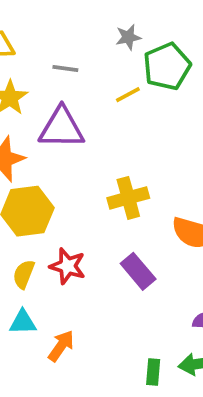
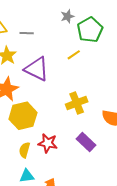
gray line: (65, 69) -> (27, 33), moved
yellow line: (128, 95) -> (74, 55), moved
purple triangle: (61, 128) -> (37, 69), turned 32

